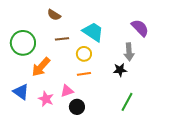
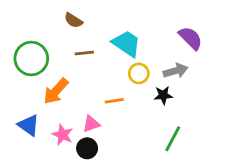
gray arrow: (129, 52) -> (176, 71), turned -102
yellow circle: (84, 54) -> (139, 73), moved
black circle: (77, 107) -> (87, 148), moved

